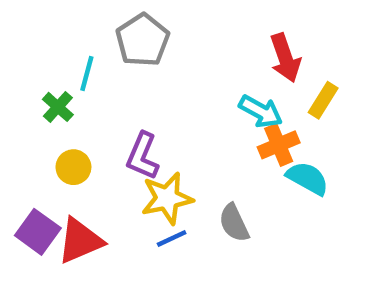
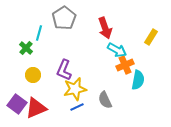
red arrow: (285, 58) -> (105, 28), moved
yellow rectangle: (323, 100) -> (151, 37), moved
cyan semicircle: (308, 178) -> (138, 80), turned 72

